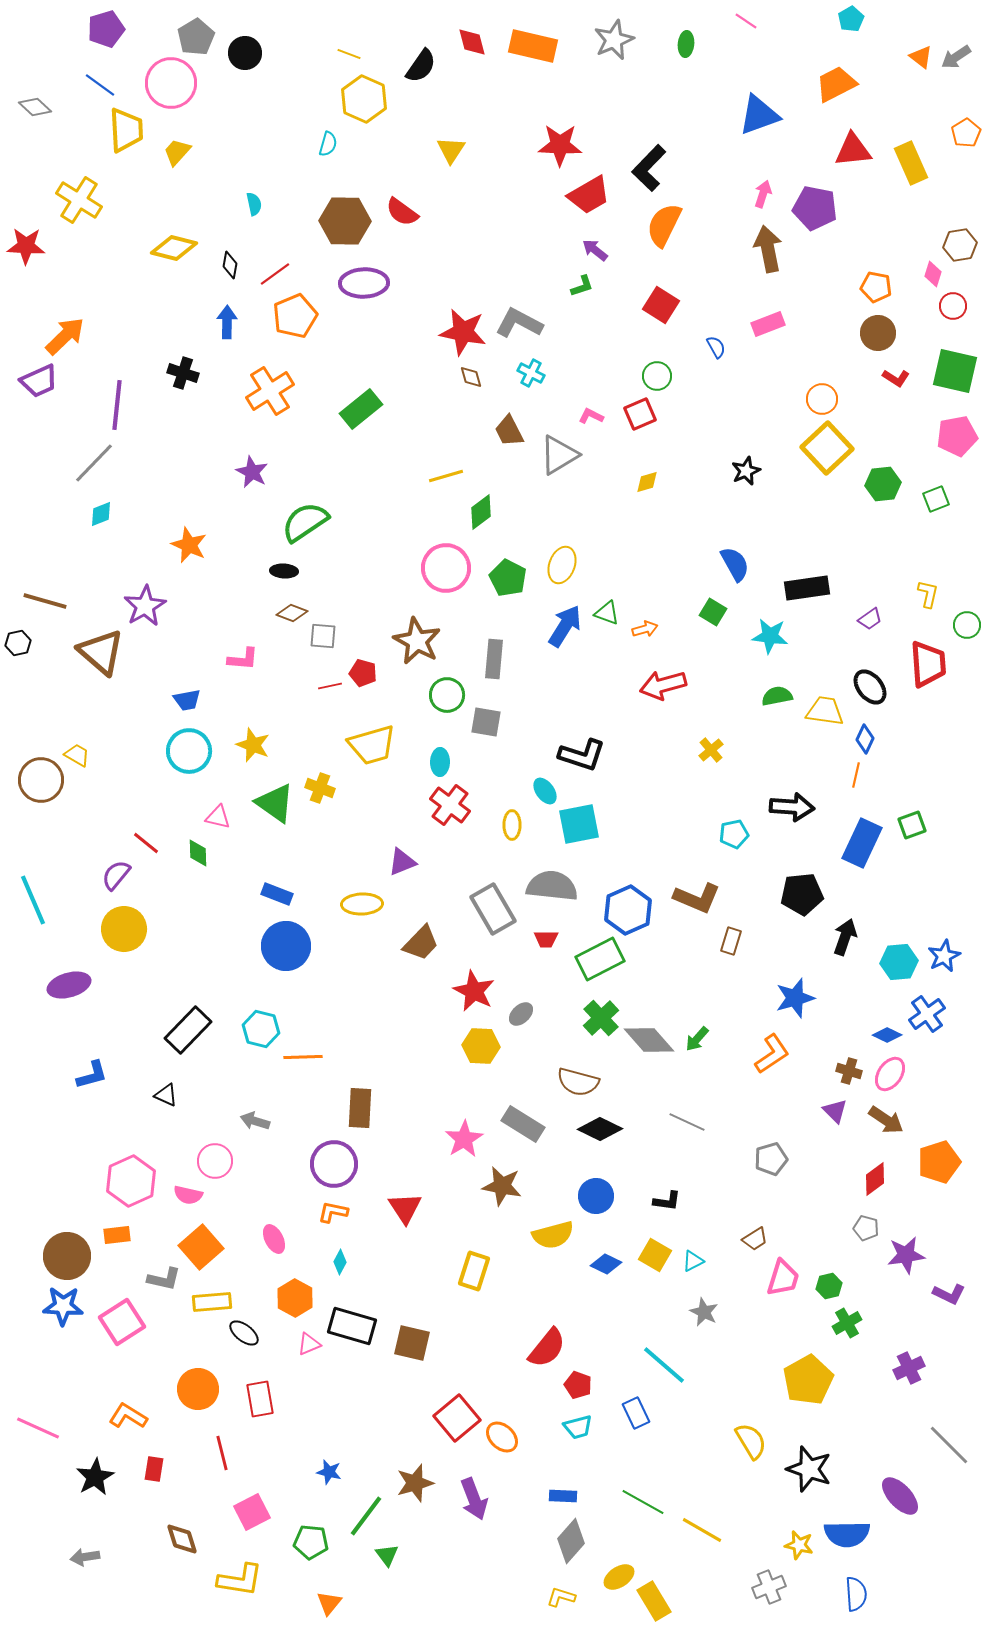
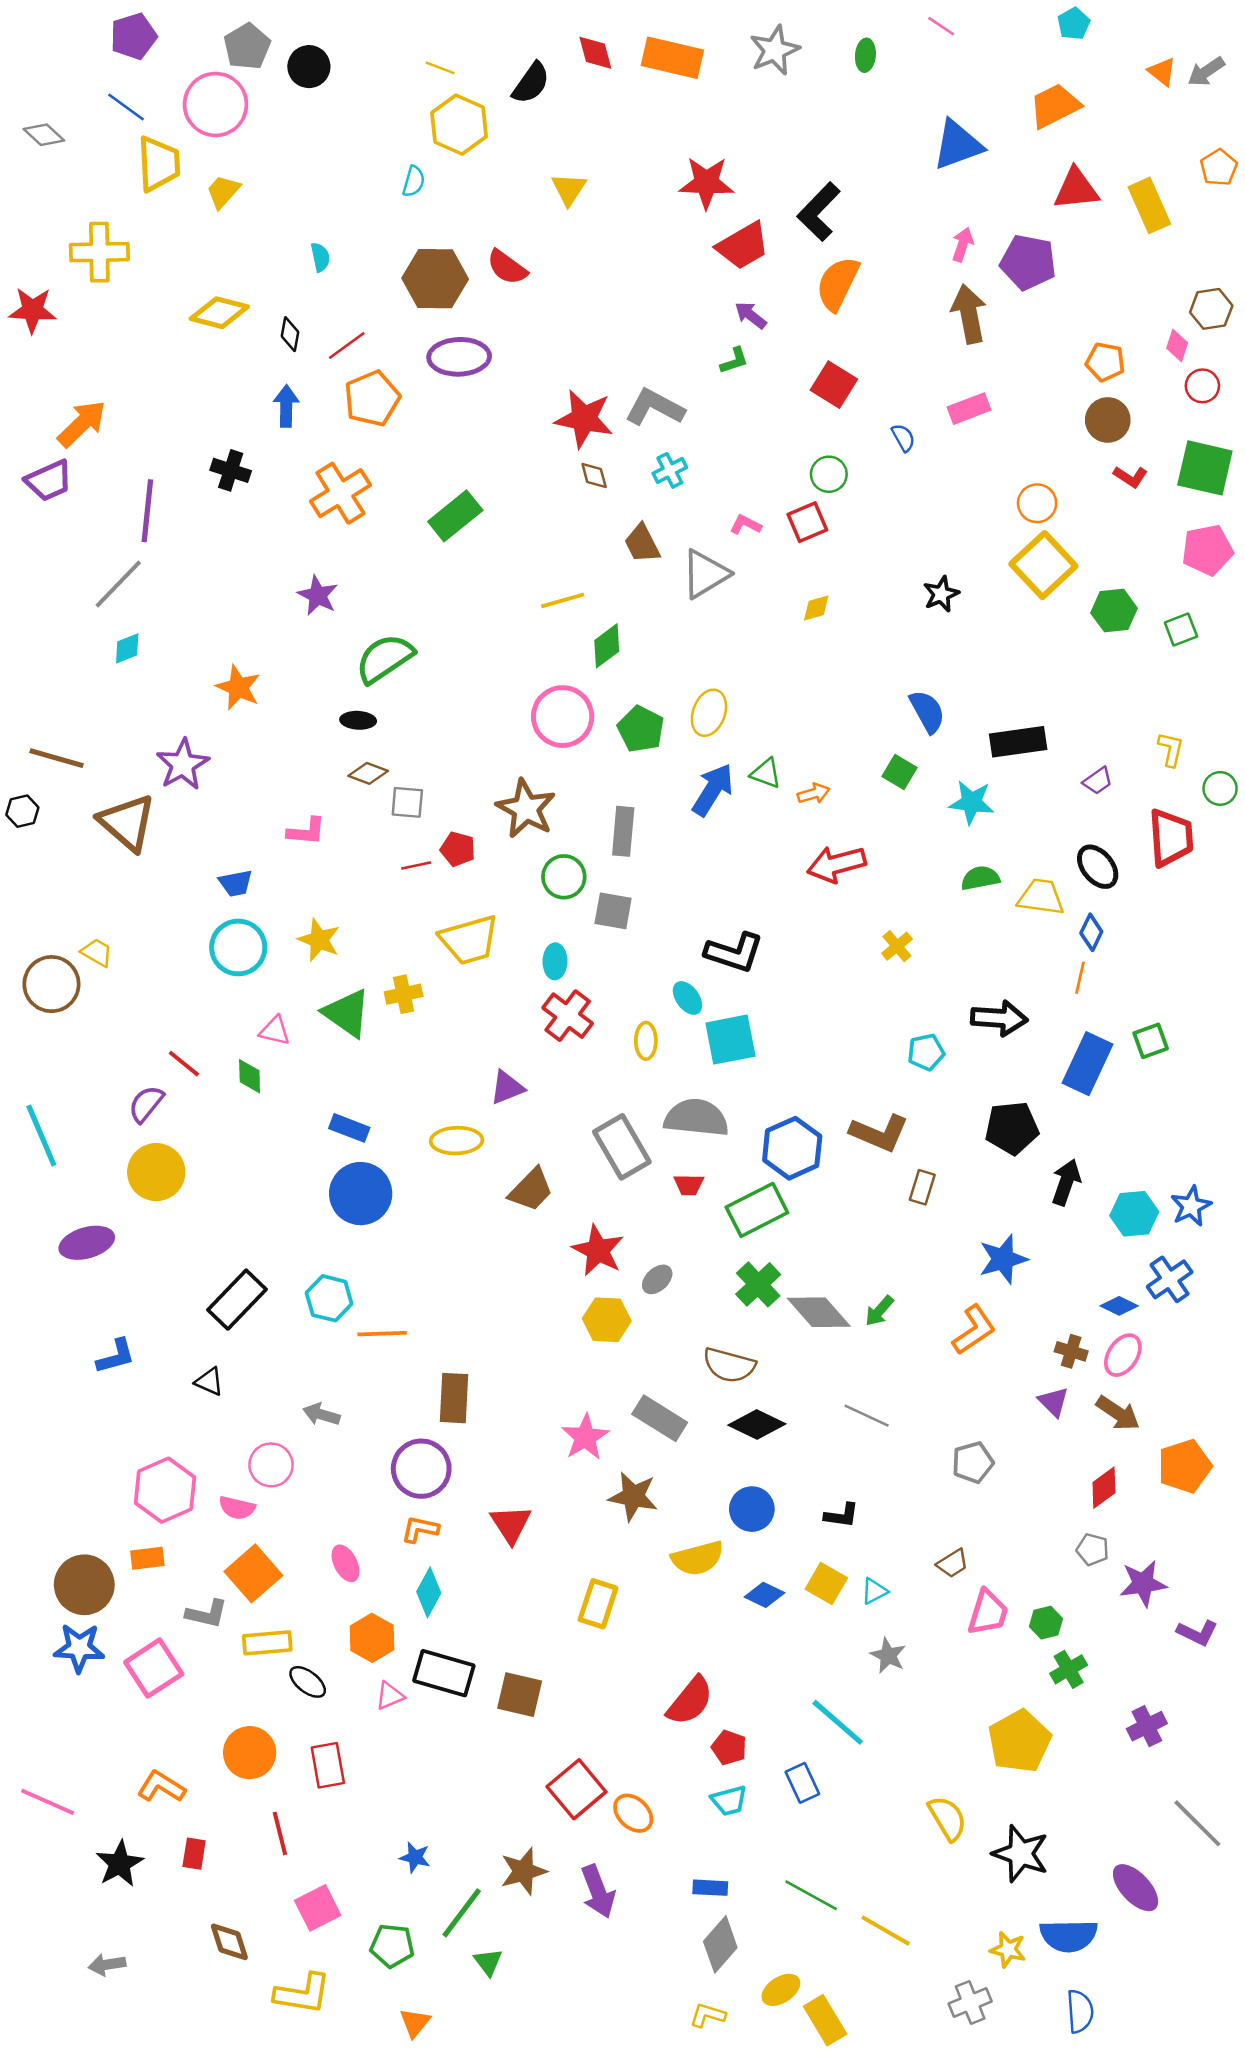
yellow cross: (79, 200) -> (99, 252), turned -33
cyan cross: (531, 373) -> (670, 470), turned 36
yellow cross: (320, 788) -> (404, 994), turned -32
cyan diamond: (340, 1262) -> (429, 1592), size x1.5

